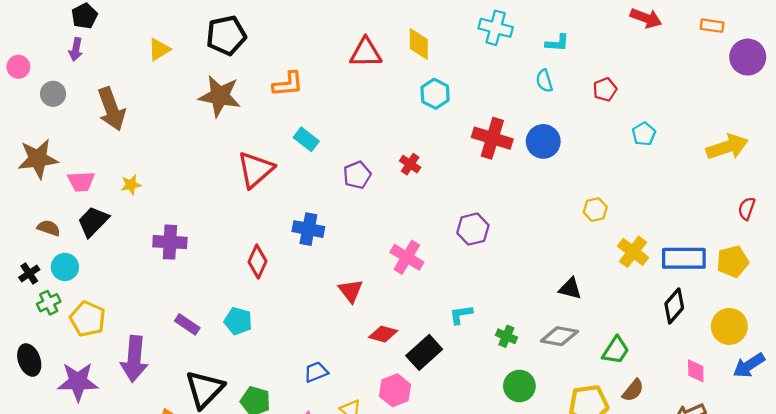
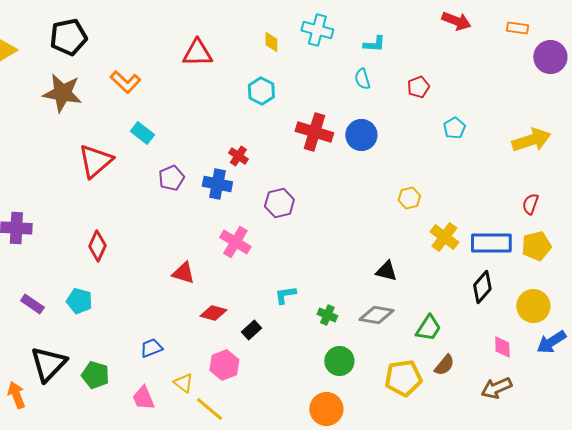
yellow diamond: (419, 44) -> (271, 42), moved, size x0.7
orange L-shape: (288, 84) -> (125, 82), turned 48
purple pentagon: (357, 175) -> (171, 178), moved
red semicircle: (747, 209) -> (530, 204), moved
blue cross: (308, 229) -> (217, 184), moved
purple hexagon: (473, 229) -> (279, 203), moved
red triangle: (351, 291) -> (183, 273), turned -35
black rectangle: (424, 352) -> (251, 330), size x0.6

